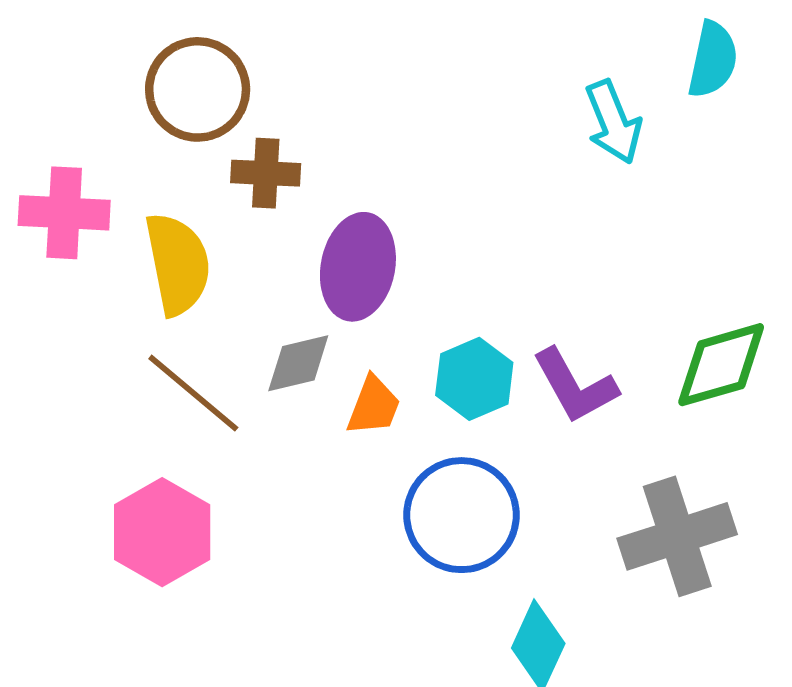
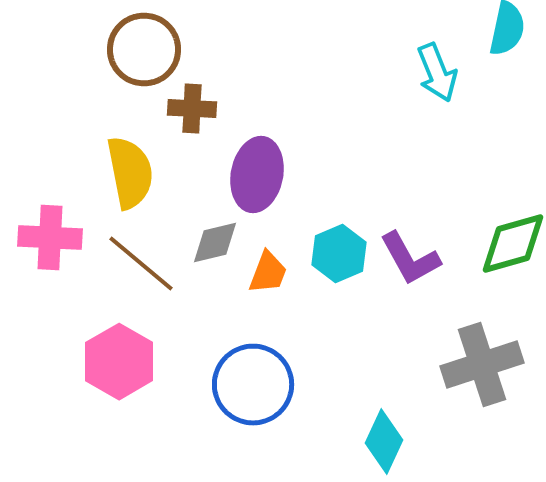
pink cross: (64, 213) -> (50, 238), moved
blue circle: (462, 515) -> (253, 384), moved

